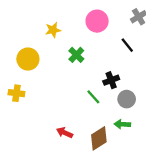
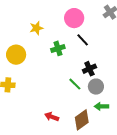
black line: (127, 45) -> (83, 40), moved
green cross: (76, 55) -> (58, 48), turned 32
gray circle: (127, 99) -> (96, 87), moved

